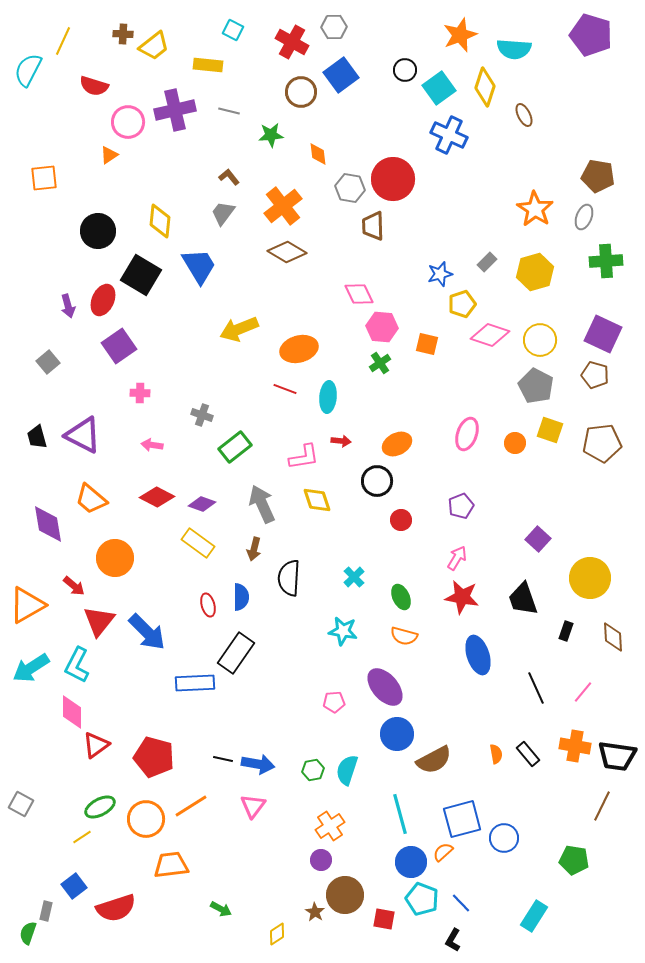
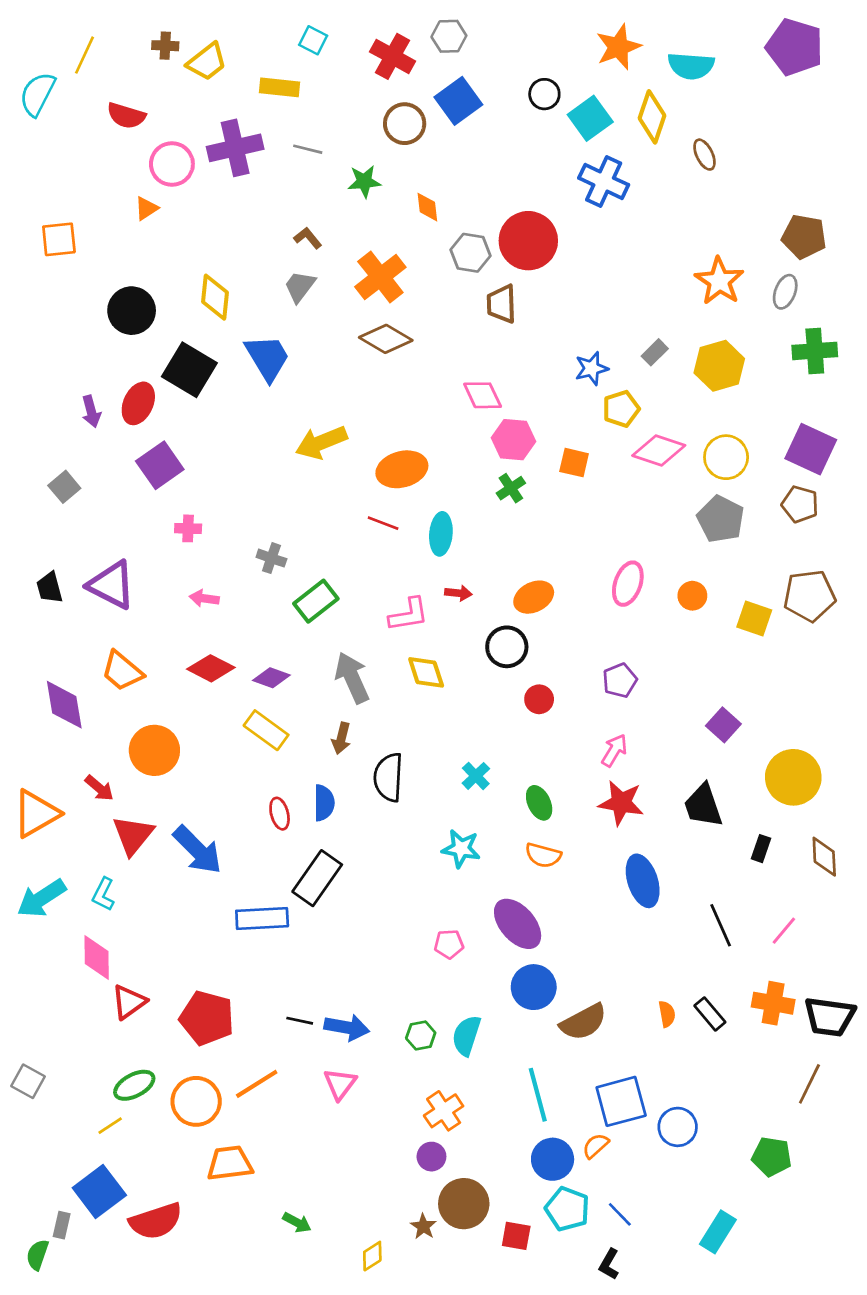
yellow square: (550, 430) -> (754, 619), moved
cyan L-shape: (77, 665) -> (103, 894), size x0.7
blue square: (74, 886) -> (99, 1192), size x1.5

